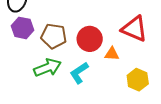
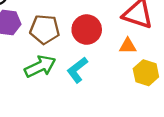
orange triangle: (112, 54) -> (128, 46), moved

